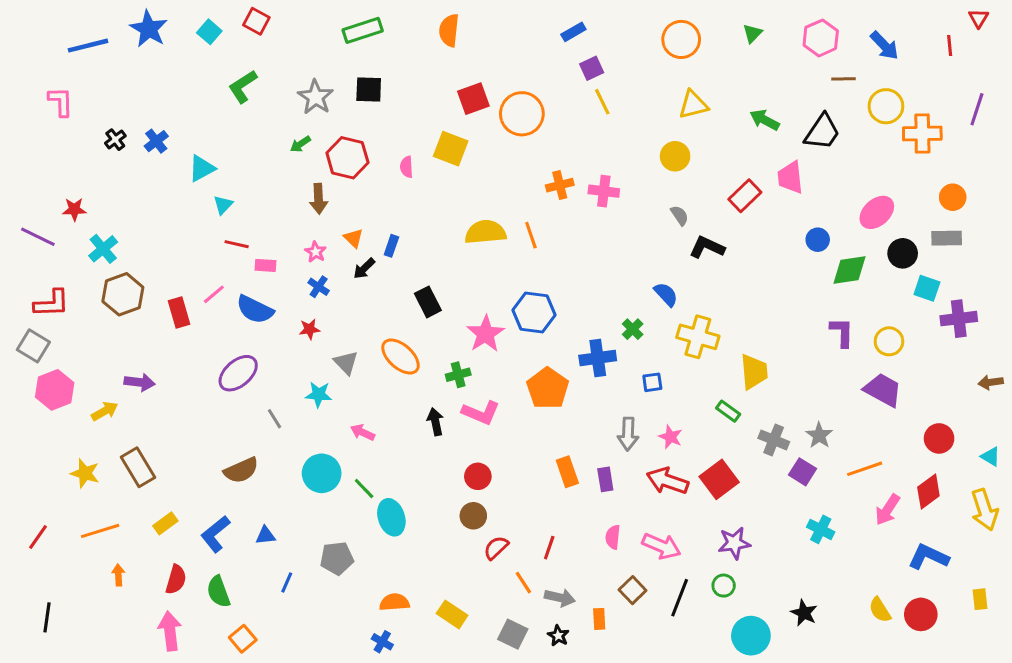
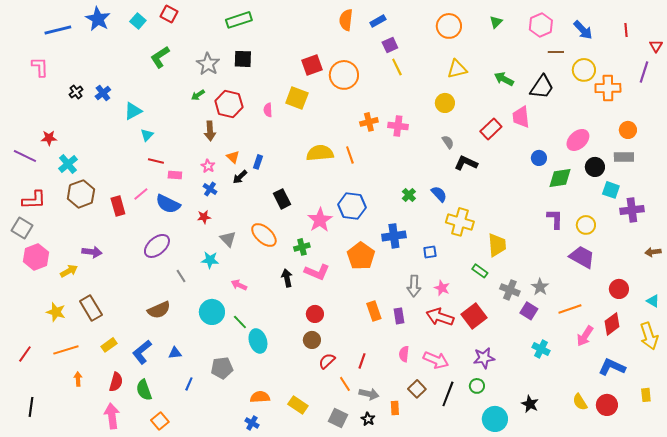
red triangle: (978, 18) -> (656, 46), moved
orange semicircle: (449, 30) -> (346, 20), moved
green cross: (633, 329) -> (409, 195), moved

